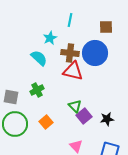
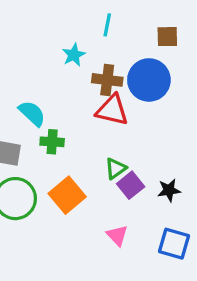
cyan semicircle: (39, 58) -> (32, 113), moved
green cross: (37, 90) -> (52, 142), turned 32
green triangle: (75, 106) -> (116, 168), turned 40
orange square: (46, 122) -> (67, 195), size x1.5

